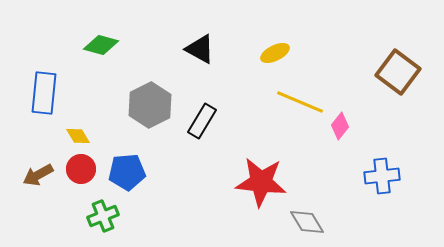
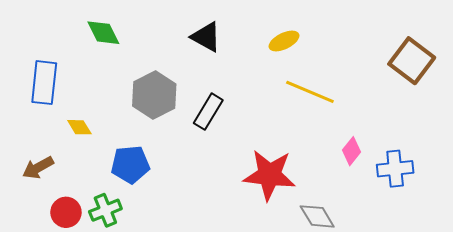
green diamond: (101, 45) -> (103, 33), turned 48
pink diamond: (340, 126) -> (351, 151), moved
red circle: (81, 169) -> (66, 212), moved

